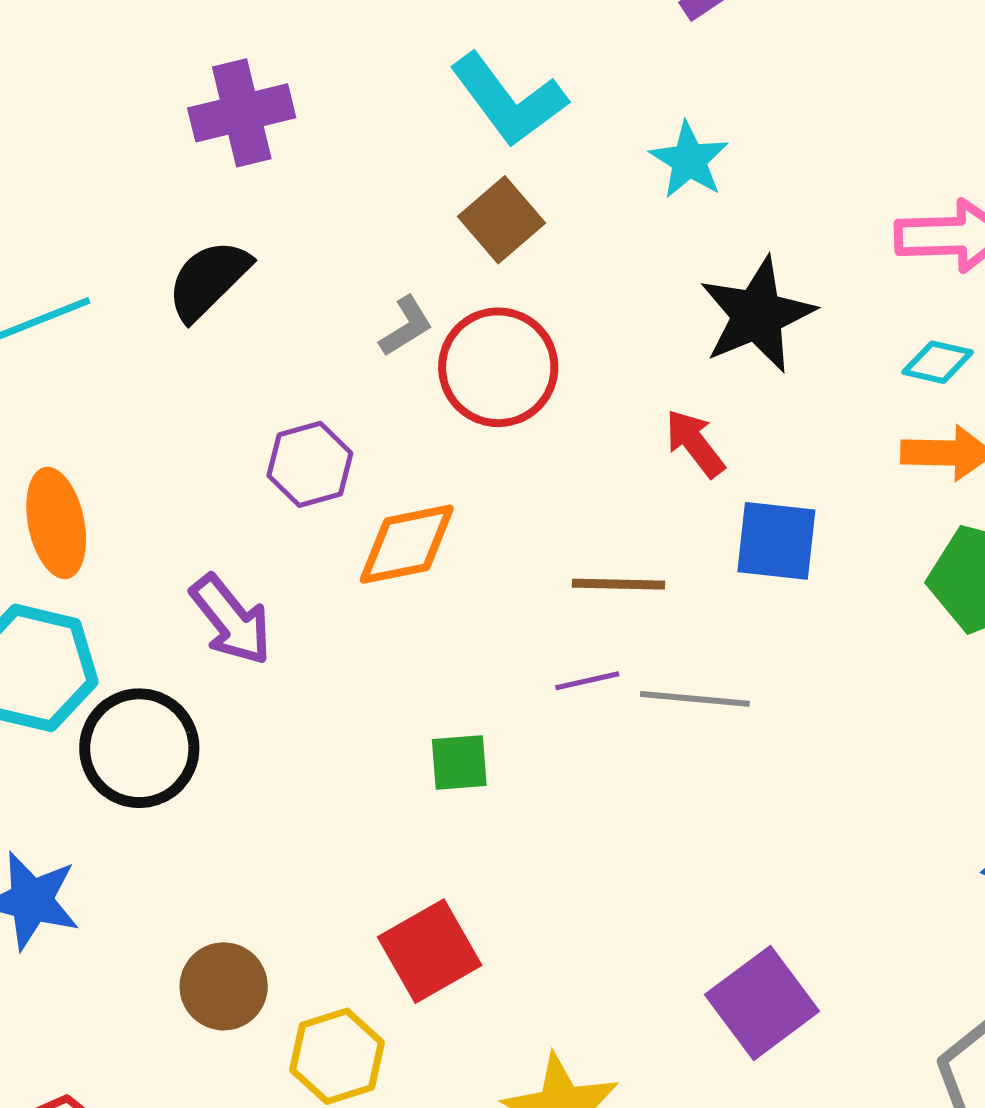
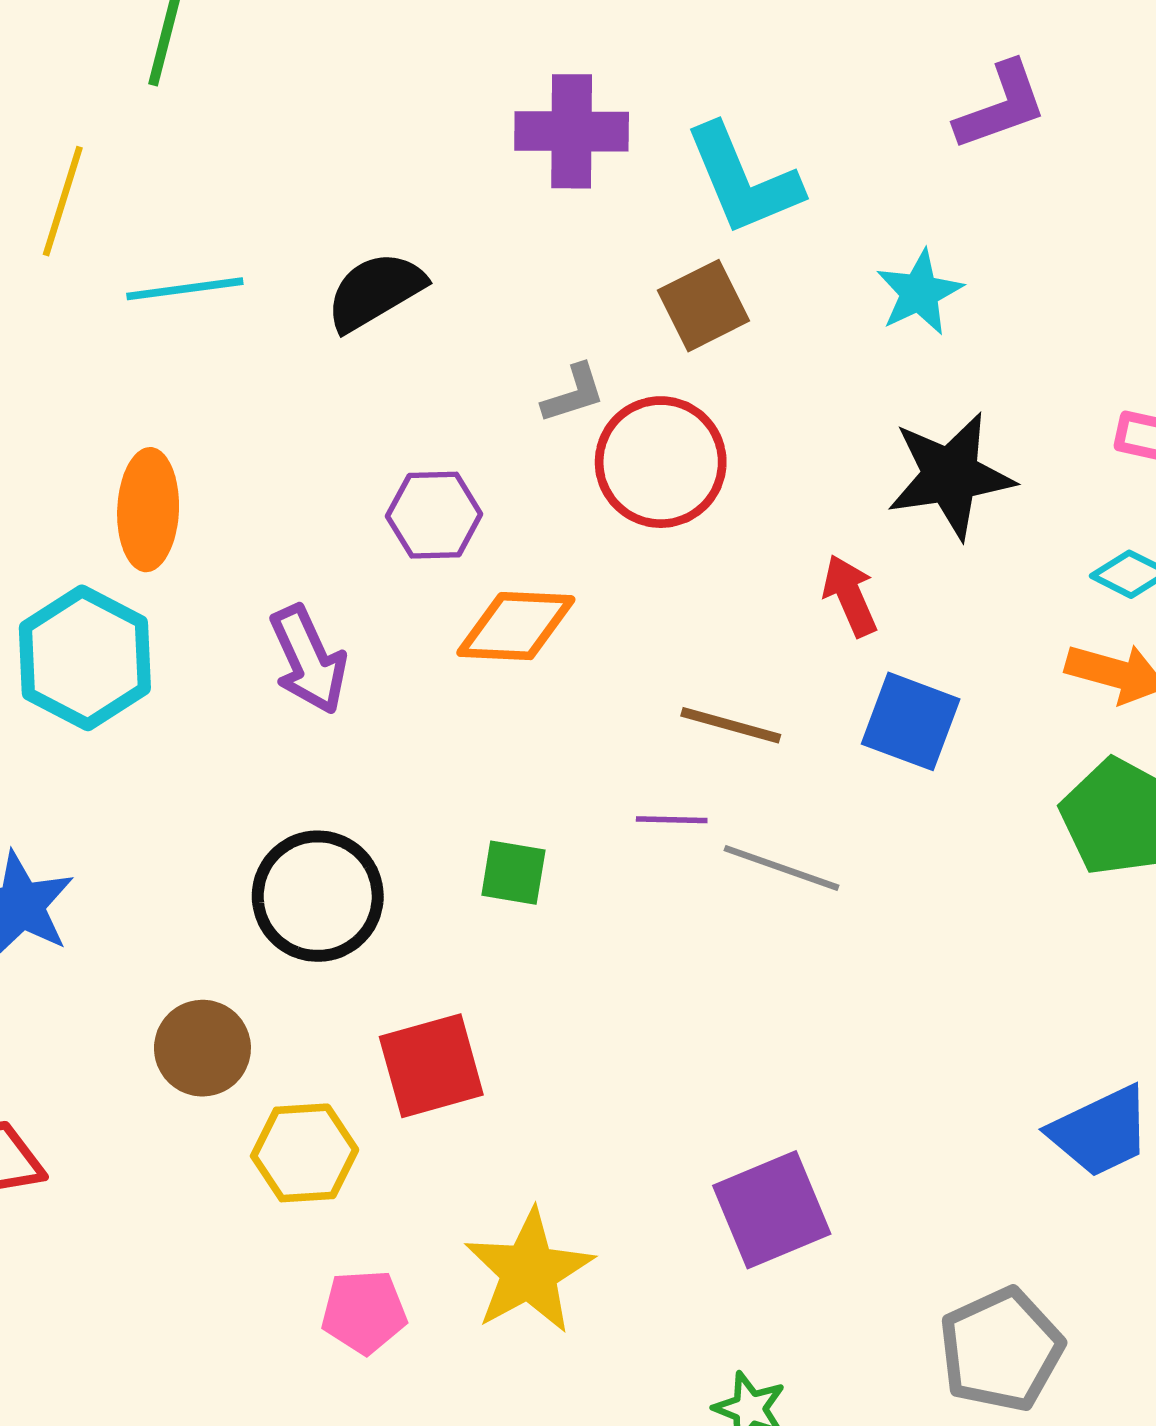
purple cross: (242, 113) -> (572, 131), moved
black circle: (139, 748) -> (318, 896), moved

